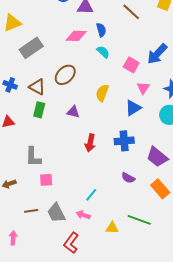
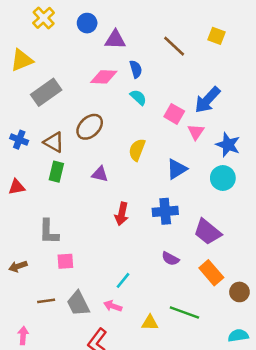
pink triangle: (143, 88) -> (196, 132), moved

